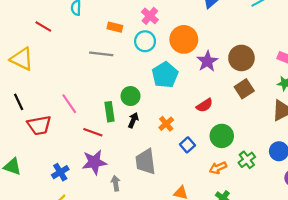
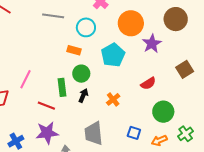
orange rectangle: (115, 27) -> (74, 50), moved
cyan circle: (145, 41) -> (86, 27), moved
gray line: (101, 54) -> (53, 16), moved
brown circle: (241, 58) -> (176, 19), moved
pink line: (69, 104) -> (26, 79), turned 60
blue square: (187, 145) -> (134, 133), moved, turned -32

